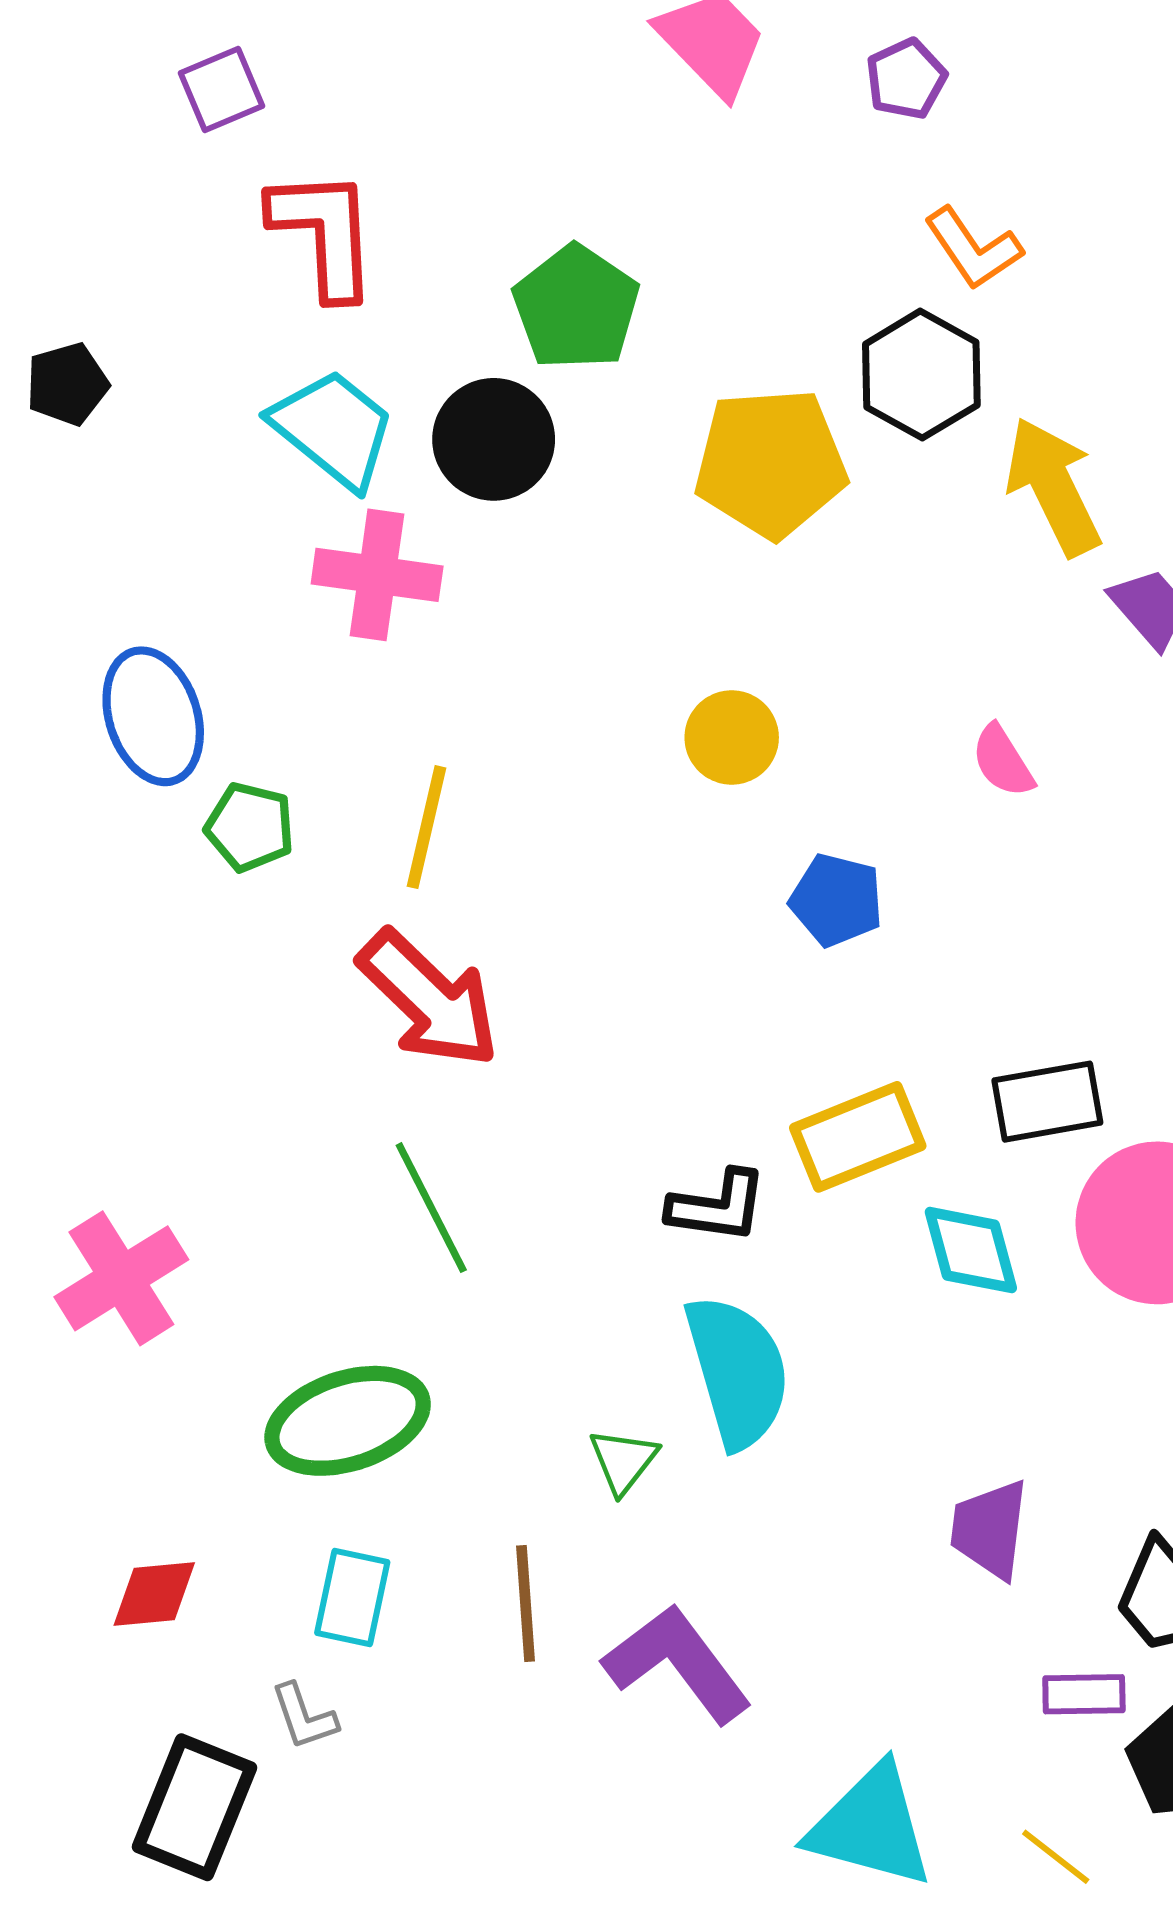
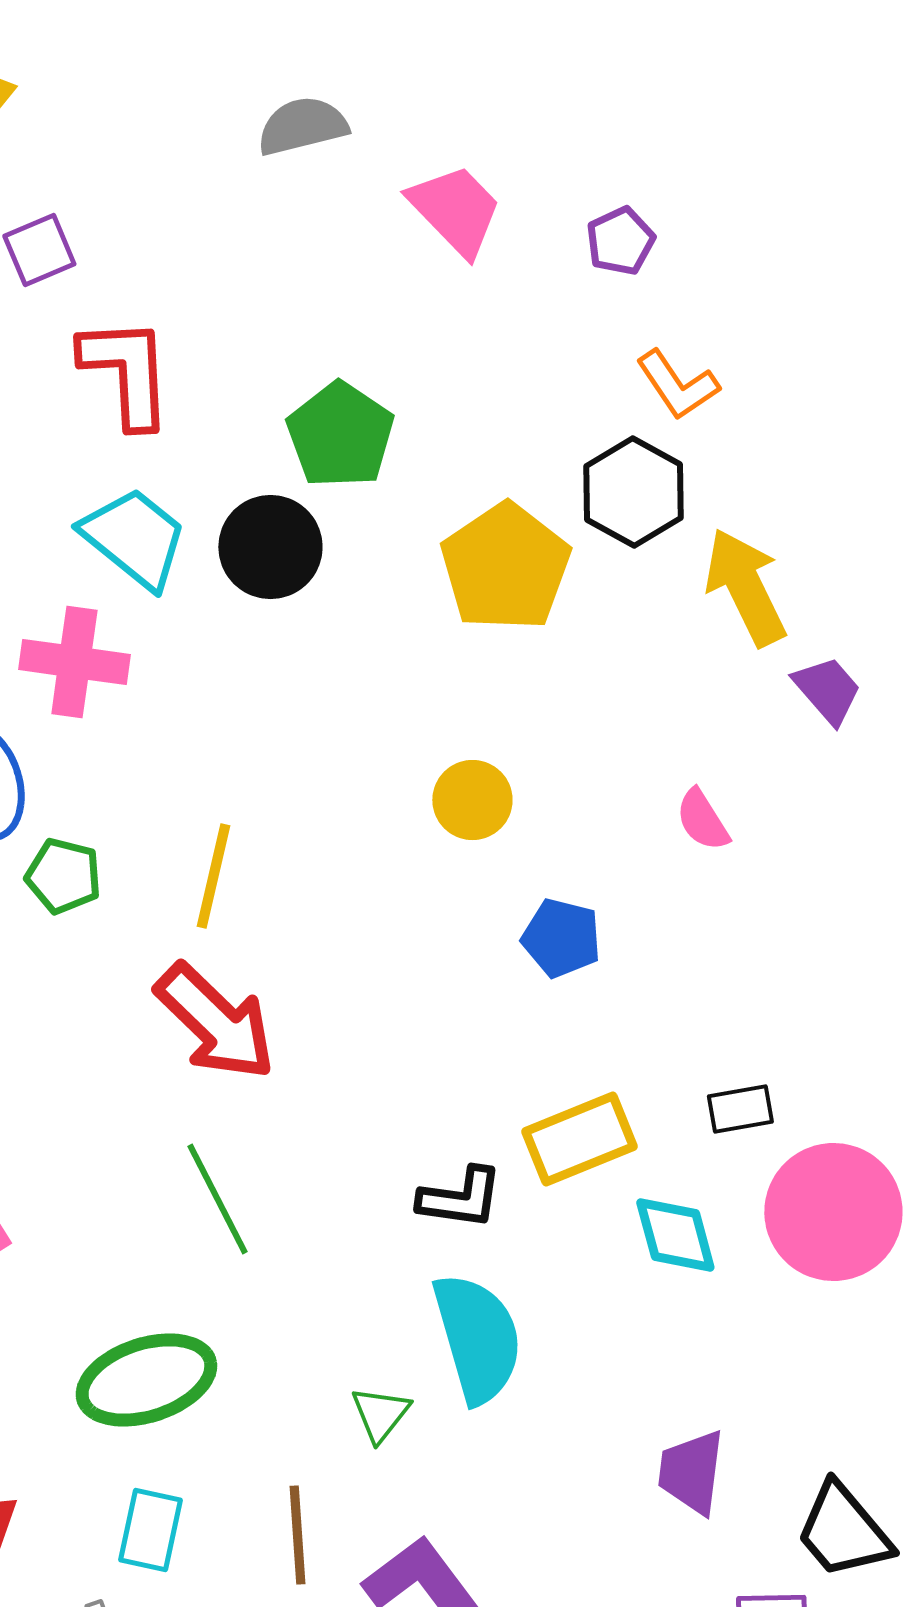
yellow pentagon: (771, 463) -> (505, 567), turned -30
pink cross: (377, 575) -> (74, 662), moved
black rectangle: (1047, 1102) -> (740, 1109), size x0.7

